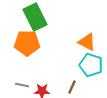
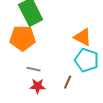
gray line: (22, 85) -> (34, 69), moved

